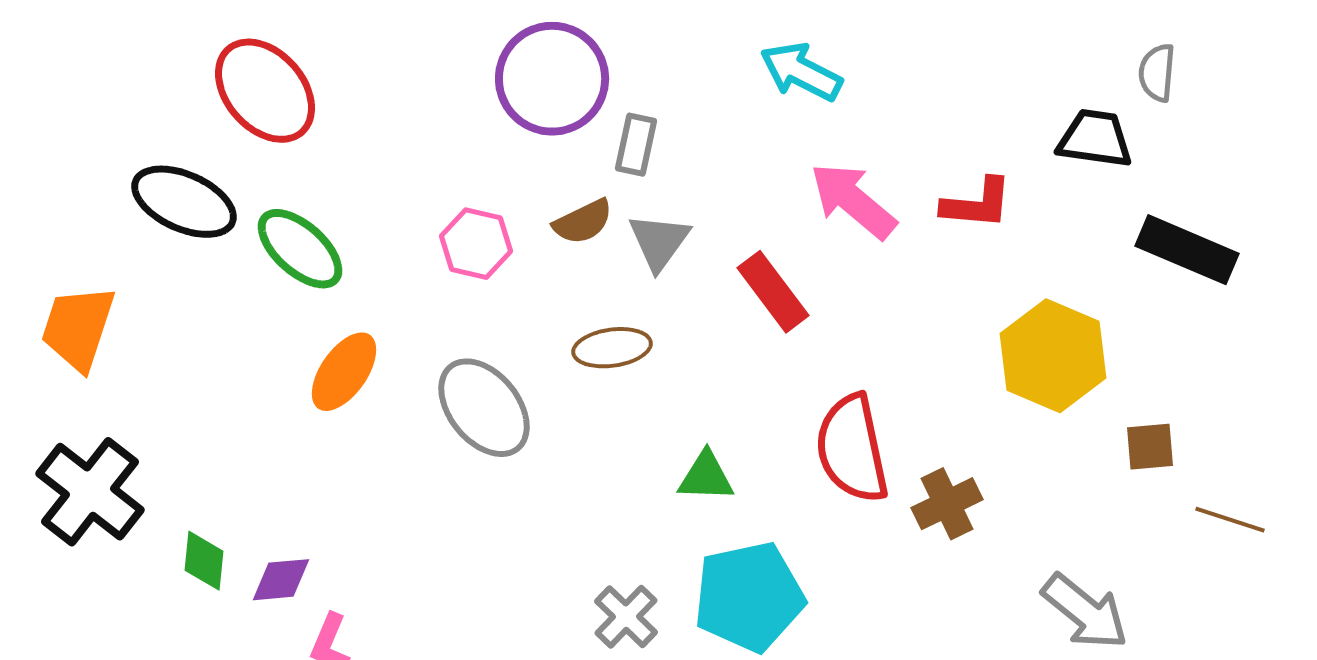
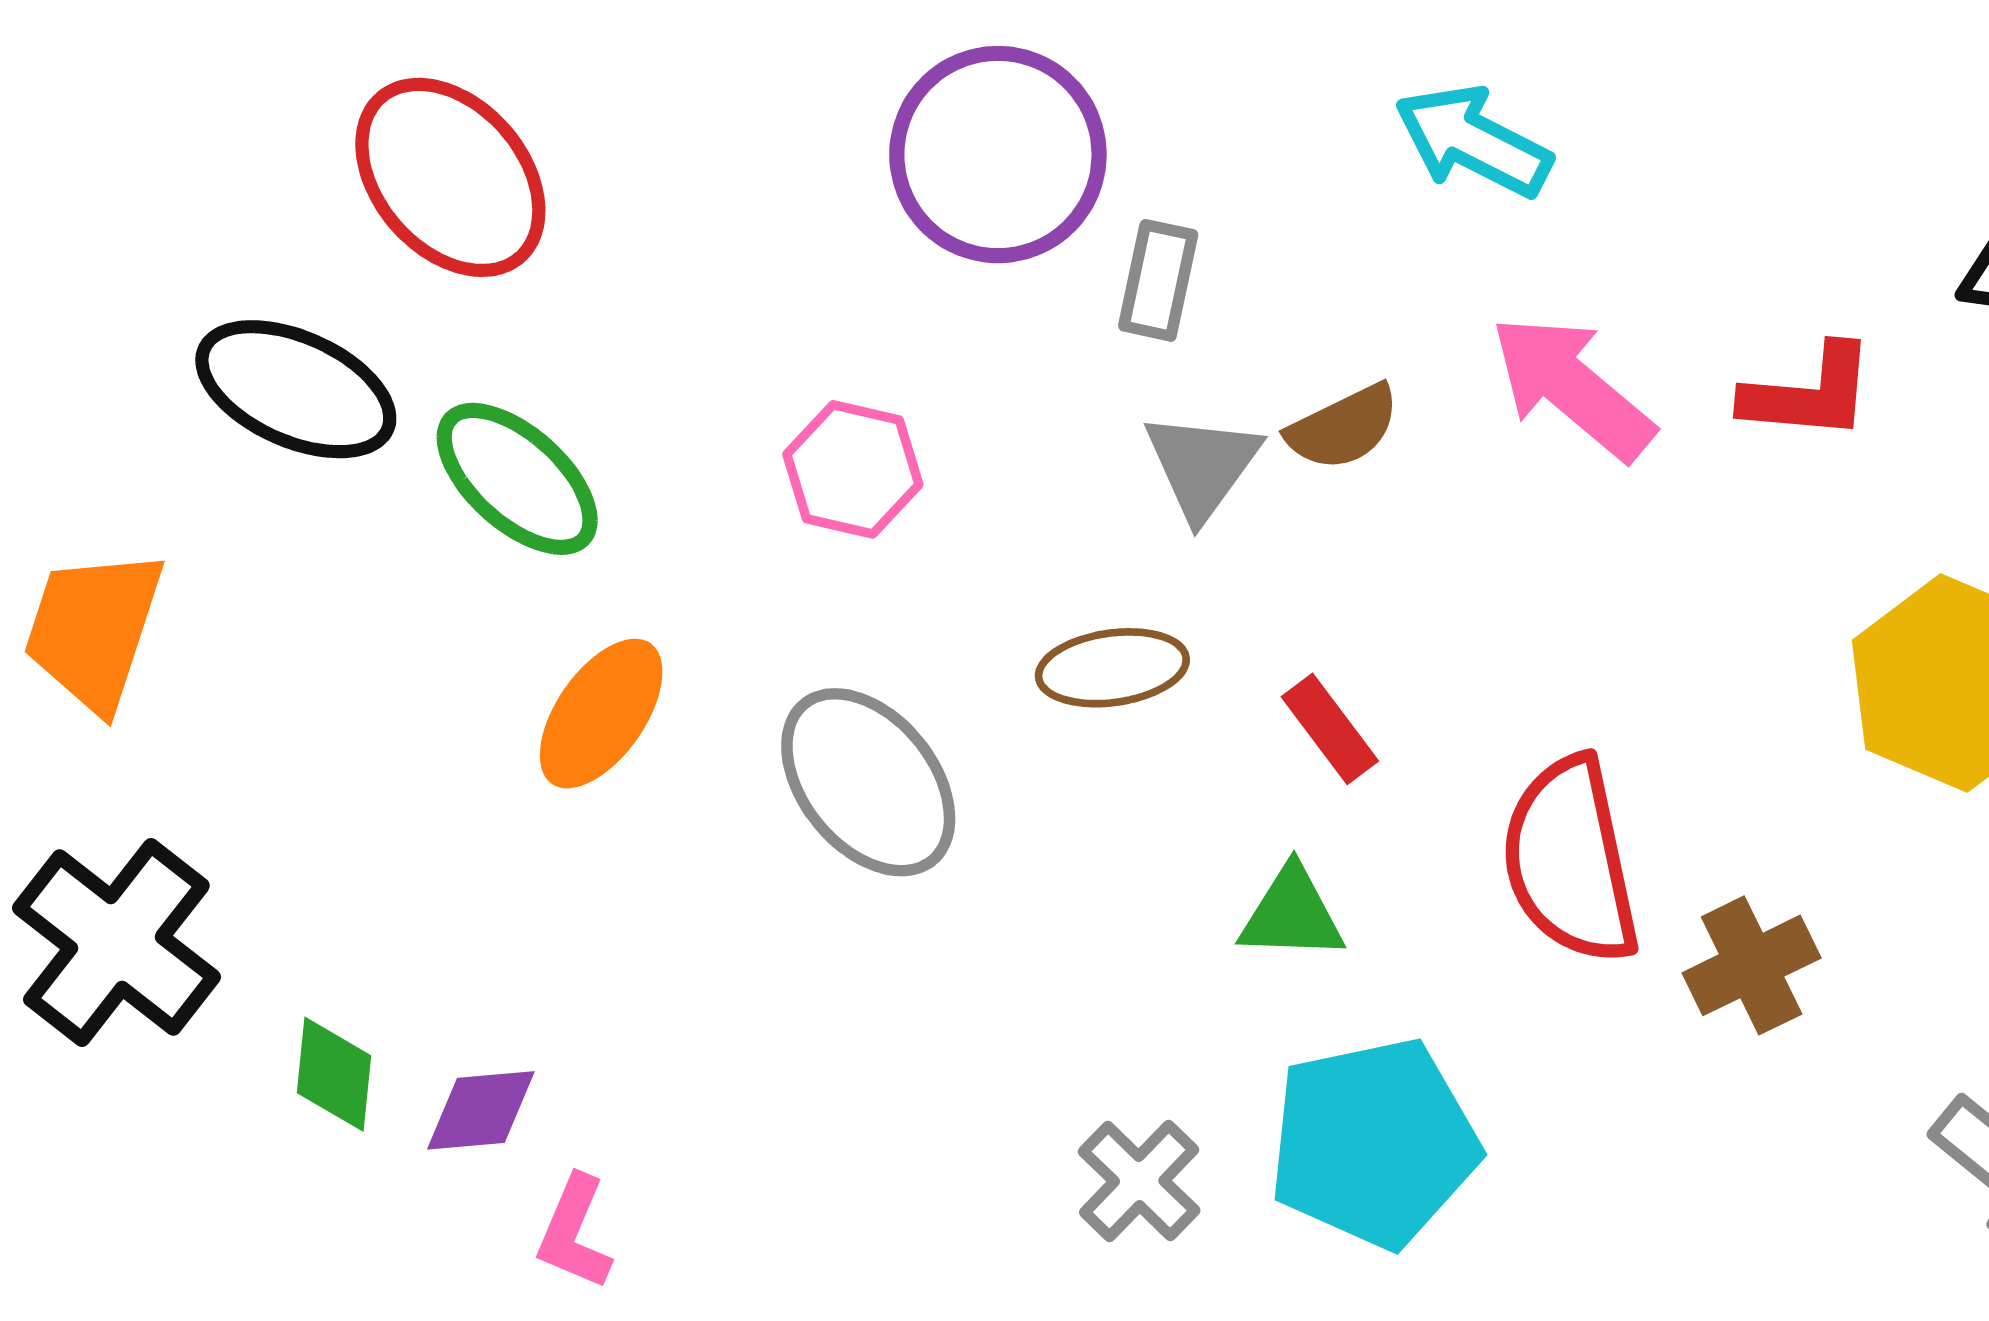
brown semicircle: (583, 222) -> (1343, 427), moved
red rectangle: (773, 292) -> (1330, 729), moved, size x0.7

